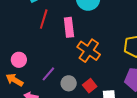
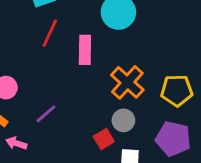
orange cross: (89, 51) -> (127, 82), moved
gray circle: (69, 83) -> (123, 120), moved

